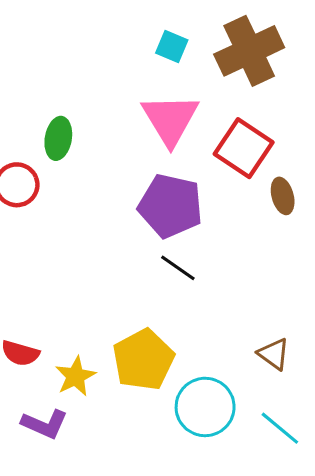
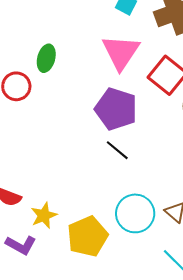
yellow pentagon: (143, 360) -> (88, 236), moved
cyan circle: (205, 407) -> (135, 213), moved

